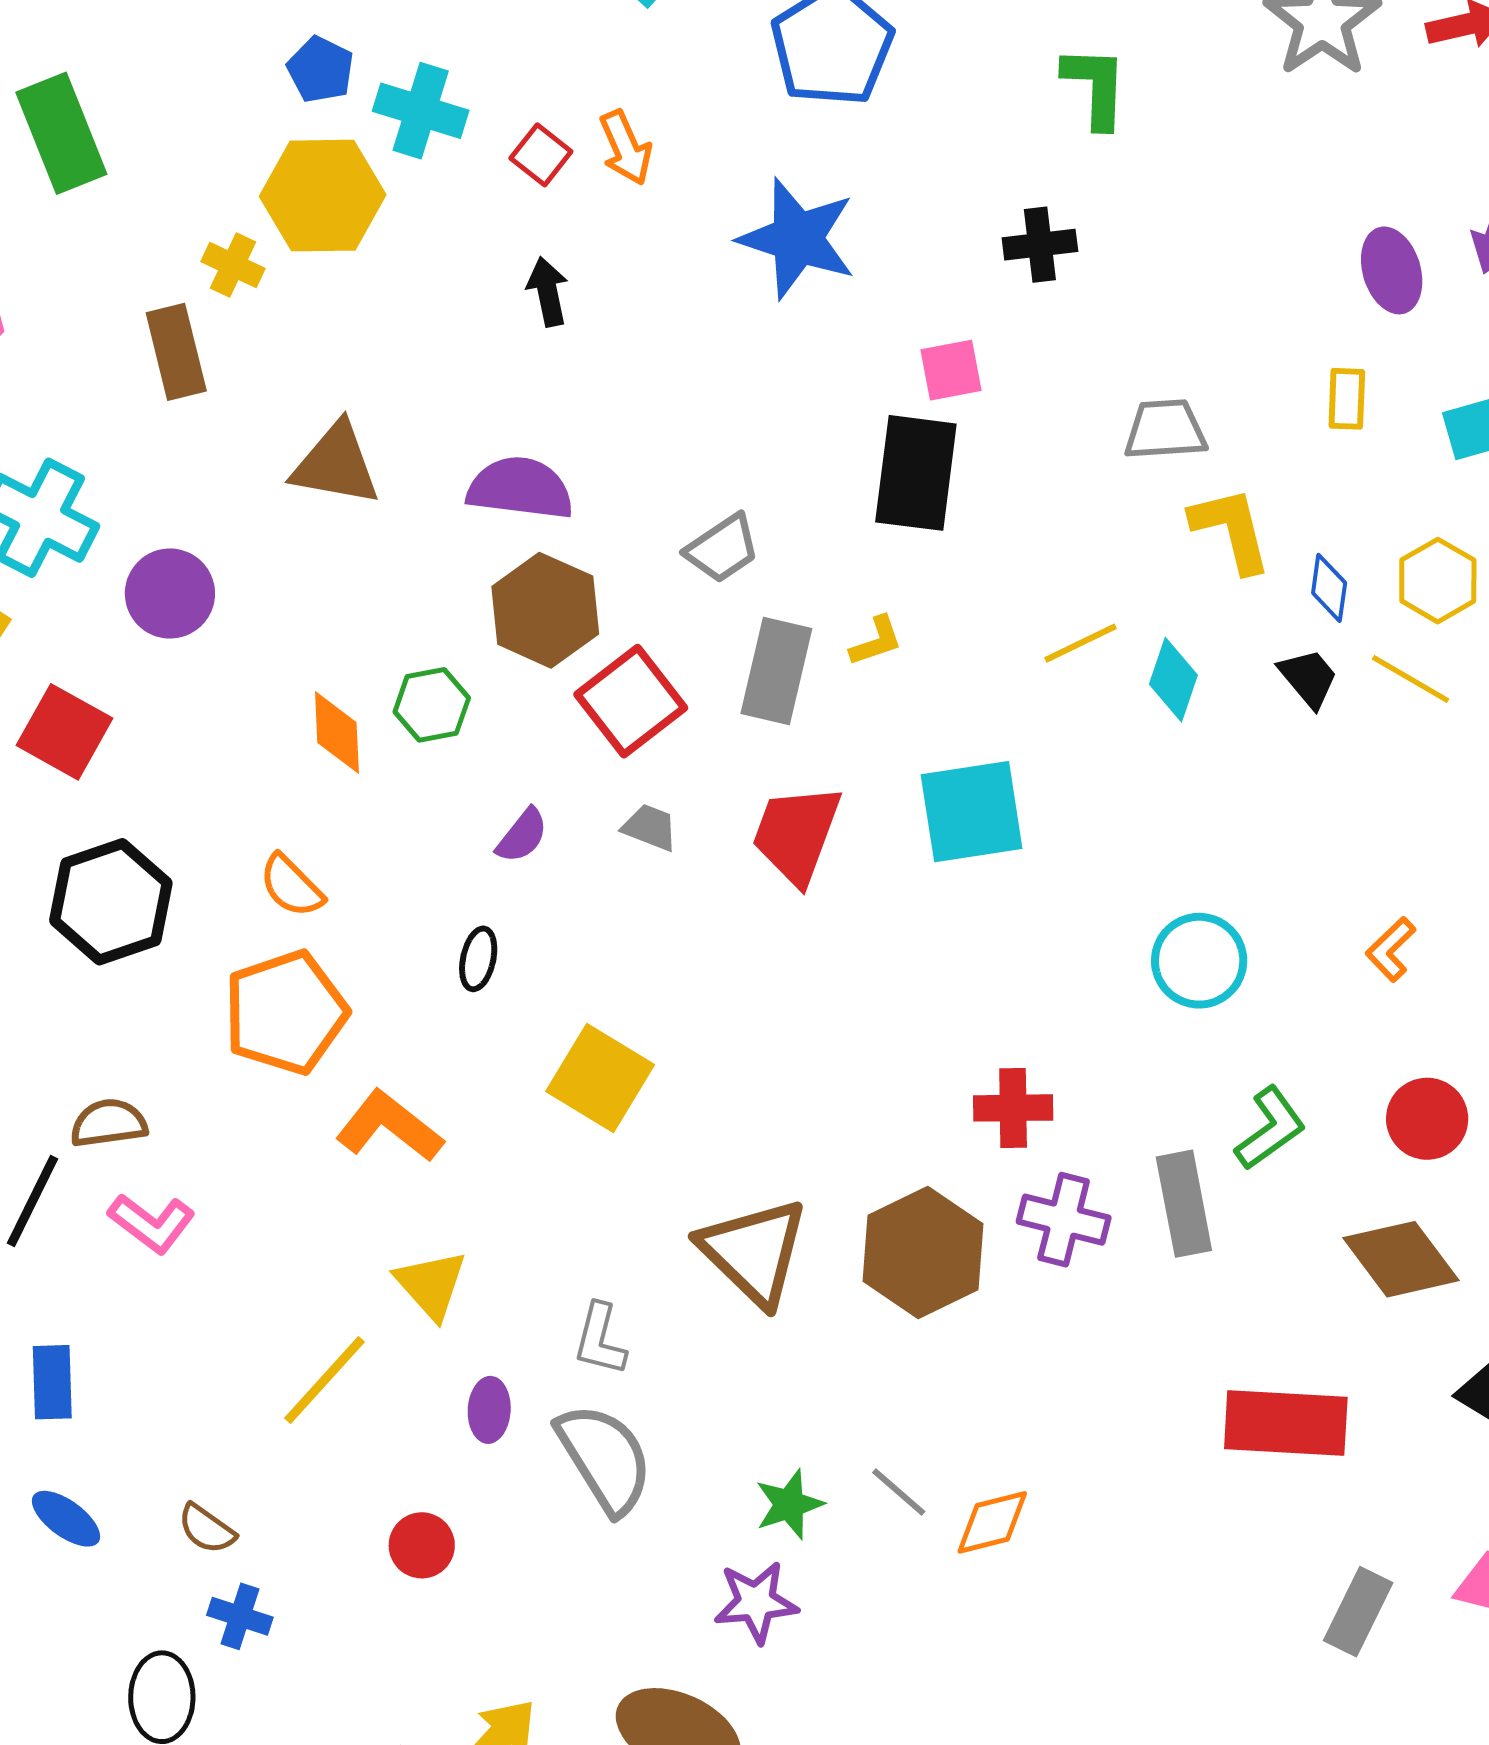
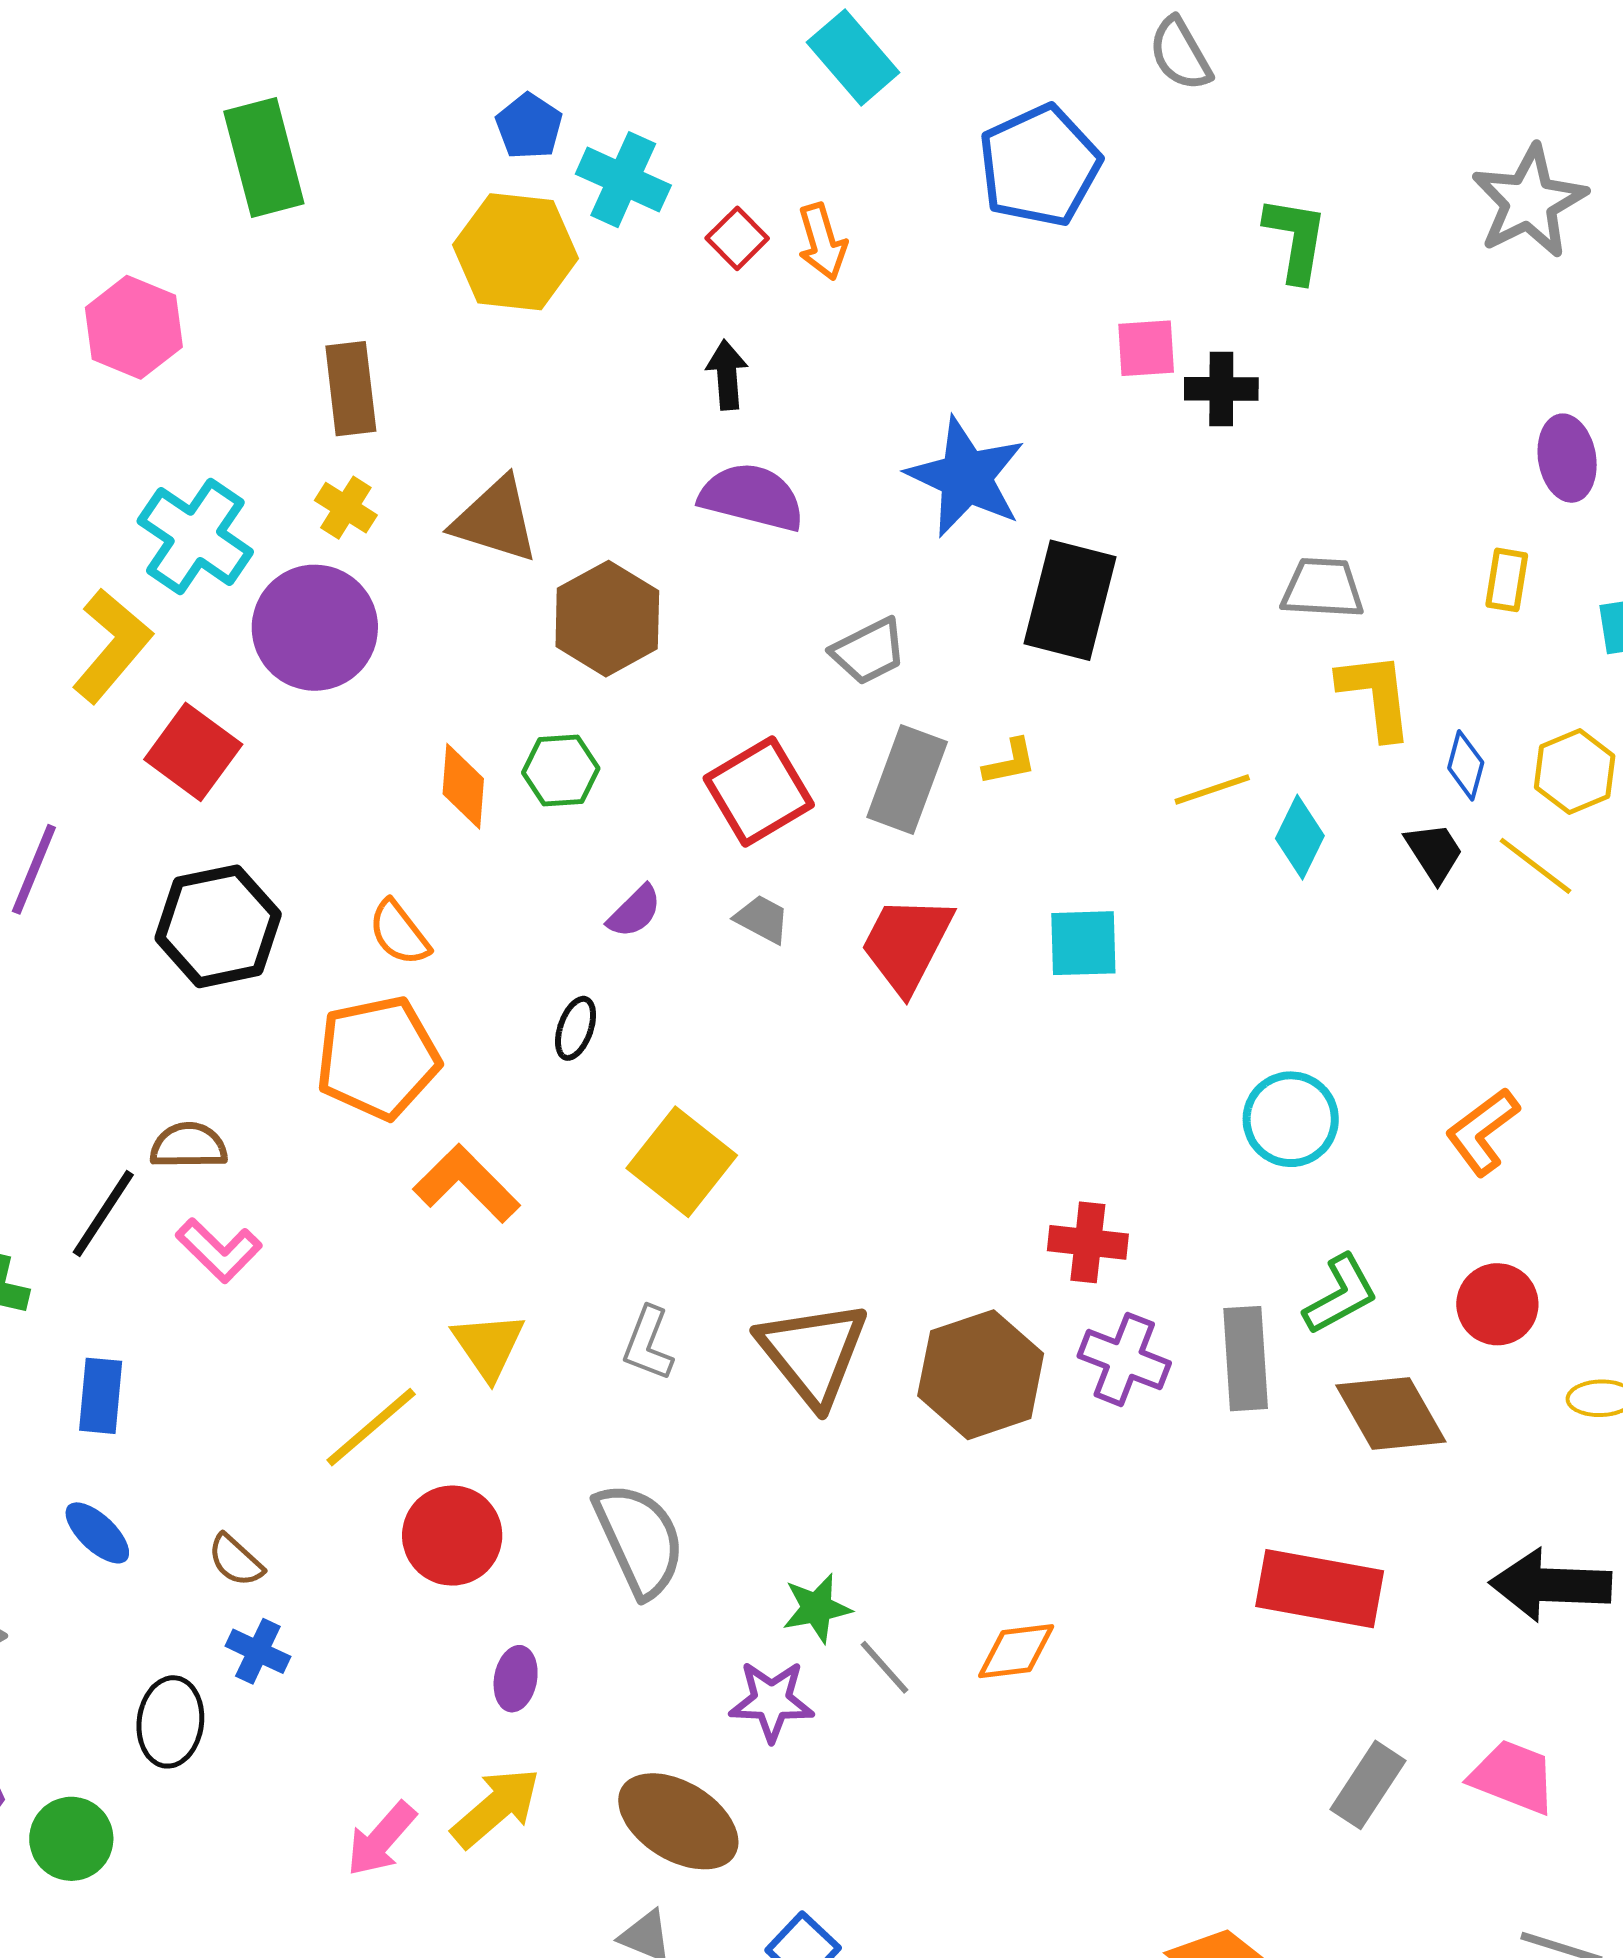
blue star: (797, 238) -> (966, 477), moved
yellow cross: (233, 265) -> (346, 508), moved
pink square: (951, 370) -> (1146, 348), moved
purple semicircle: (520, 488) -> (752, 497), moved
purple circle: (170, 594) -> (315, 628), size x1.4
brown hexagon: (545, 610) -> (607, 619), moved
cyan square: (972, 812) -> (1083, 943), size x0.7
orange L-shape: (1391, 949) -> (1482, 1132), size x1.4
brown diamond: (1401, 1259) -> (1391, 1414), moved
gray L-shape: (600, 1339) -> (648, 1344), moved
purple ellipse: (489, 1410) -> (516, 1679), moved
gray line: (899, 1492) -> (884, 1667), moved
red circle: (422, 1545) -> (452, 1536), moved, size x1.5

